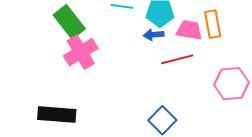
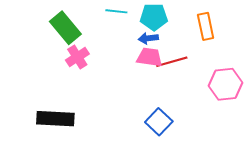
pink trapezoid: (189, 30) -> (150, 57), moved
pink cross: (81, 52) -> (77, 57), size x0.7

